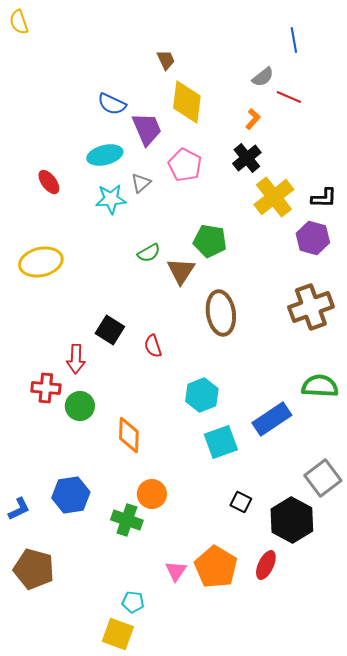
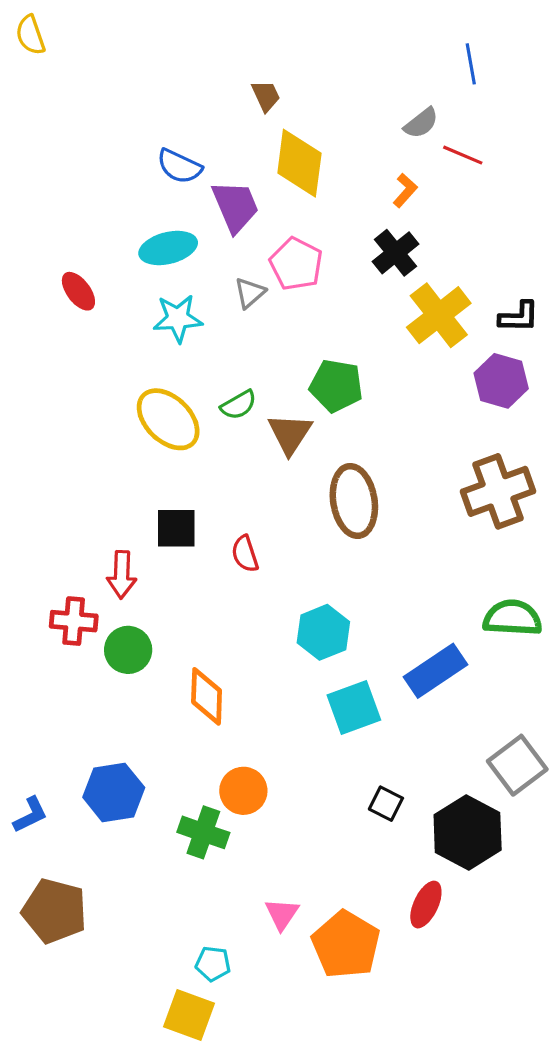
gray triangle: (141, 183) -> (250, 293), moved
yellow ellipse: (41, 262) -> (168, 419), moved, turned 57
black square: (110, 330) -> (176, 528), turned -32
orange pentagon: (216, 567) -> (346, 945), moved

